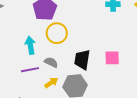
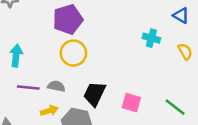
cyan arrow: (30, 45) -> (16, 56), moved
gray semicircle: (51, 62) -> (56, 86), turned -32

